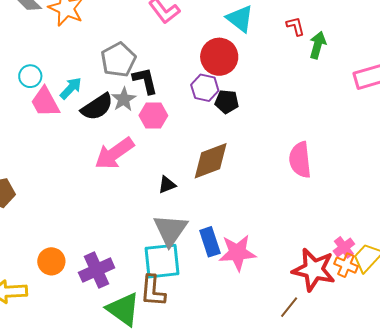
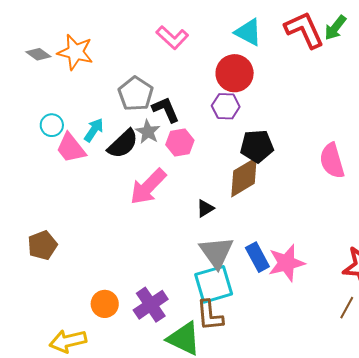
red L-shape: (295, 26) -> (304, 30), size x2.0
green arrow: (318, 45) -> (335, 28), moved, turned -148
black pentagon: (227, 102) -> (257, 146), moved, size x1.4

